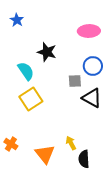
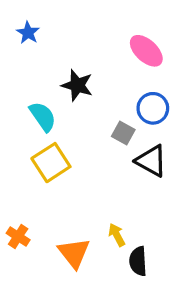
pink ellipse: (89, 31) -> (146, 51), turned 45
gray square: (75, 81) -> (123, 133), turned 32

